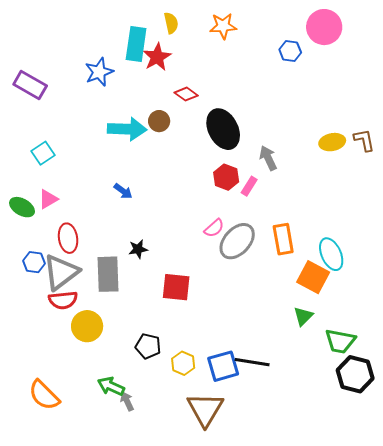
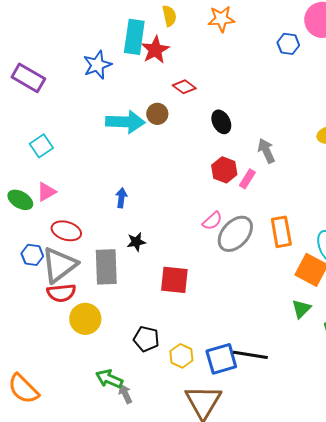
black ellipse: (223, 129) -> (221, 122), size x0.6
blue arrow: (123, 191) -> (121, 198), moved, turned -120
red ellipse: (68, 238) -> (66, 231), turned -64
orange semicircle: (44, 395) -> (23, 389), moved

